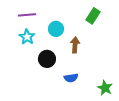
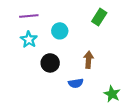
brown arrow: (75, 45) -> (89, 60), moved

